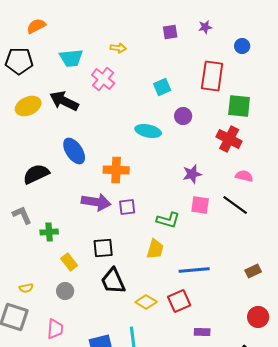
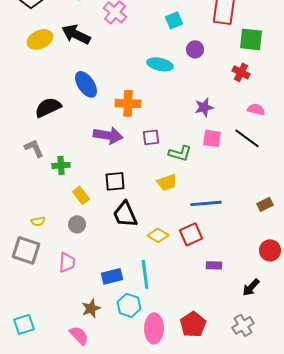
red cross: (229, 139) -> (241, 72), size x0.7
purple square: (127, 207) -> (151, 137), moved
yellow trapezoid: (155, 249) -> (167, 182), turned 55

